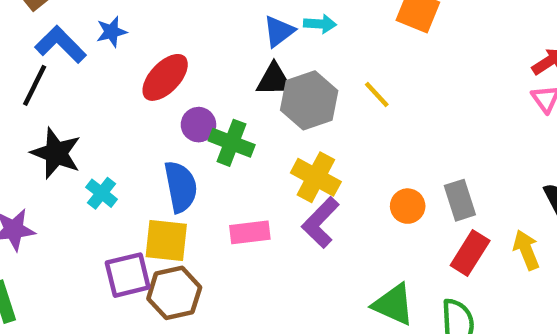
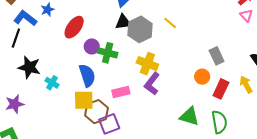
gray rectangle: (460, 200) -> (217, 56), moved
orange circle: (408, 206) -> (202, 77), moved
purple square: (128, 275) -> (109, 124), moved
brown hexagon: (174, 293) -> (96, 112), moved

